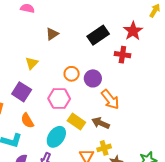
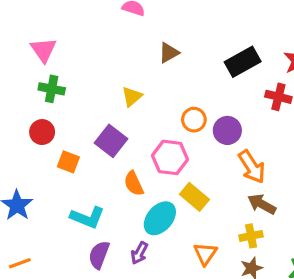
orange semicircle: (27, 121) -> (134, 184), moved
brown arrow: (101, 123) -> (262, 204), moved
yellow cross: (104, 148) -> (251, 236), moved

